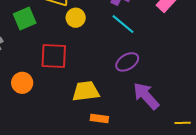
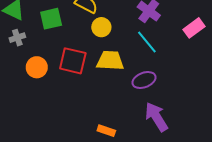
orange circle: (22, 83) -> (37, 67), moved
yellow trapezoid: (86, 91) -> (110, 61), moved

